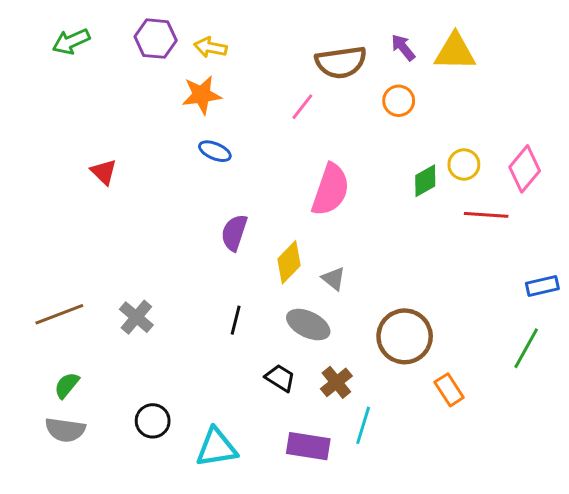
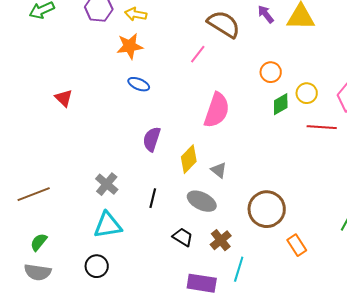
brown semicircle: (341, 62) -> (224, 24), turned -140
orange circle: (399, 101) -> (271, 72), moved
gray cross: (136, 317) -> (107, 184), moved
cyan triangle: (216, 448) -> (108, 225), moved

